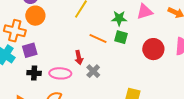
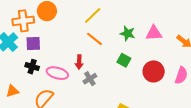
orange cross: (15, 31) -> (23, 21), turned -35
green square: (121, 37) -> (124, 60), moved
orange line: (98, 38) -> (94, 39), moved

